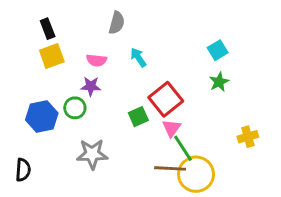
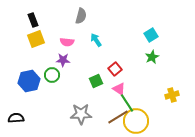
red square: (166, 99) -> (115, 69), size x0.6
pink triangle: (171, 128) -> (119, 89), turned -32
gray star: (92, 154) -> (81, 114), moved
brown line: (170, 168) -> (118, 117), turned -35
black semicircle: (23, 170) -> (16, 118), turned -98

